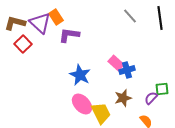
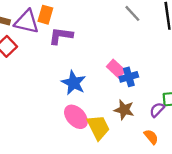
orange rectangle: (56, 17) -> (45, 15), turned 49
purple triangle: (40, 23) -> (27, 22), turned -30
brown star: (123, 98) -> (124, 110), turned 30

